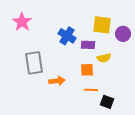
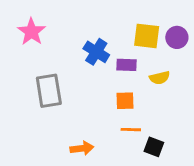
purple circle: (123, 34) -> (177, 37), moved
yellow semicircle: (104, 58) -> (160, 78), moved
orange arrow: (57, 81) -> (82, 148), moved

